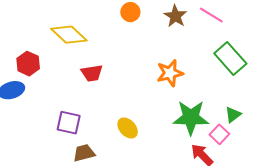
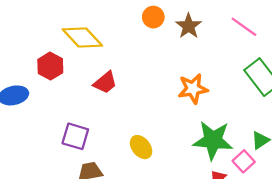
brown star: (175, 16) -> (189, 26), moved
red hexagon: (28, 64) -> (50, 66), moved
red trapezoid: (92, 73) -> (105, 83), turned -35

